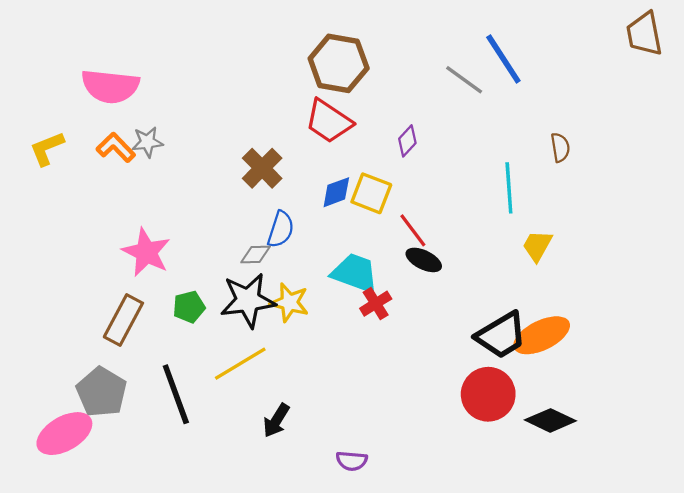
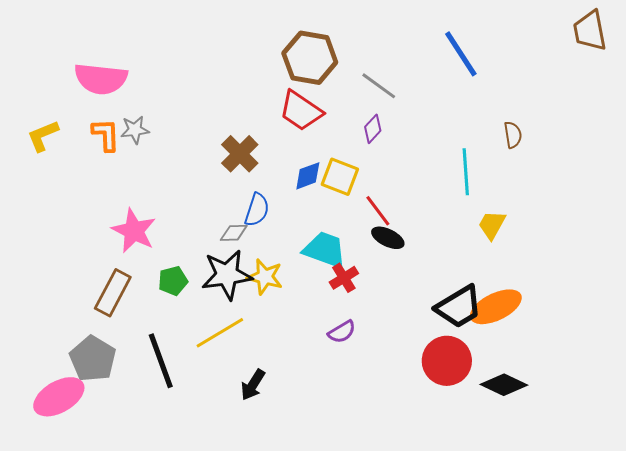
gray line: (464, 80) -> (379, 86), moved
orange L-shape: (116, 147) -> (106, 135), turned 42
purple semicircle: (352, 461) -> (342, 332), moved, turned -36

